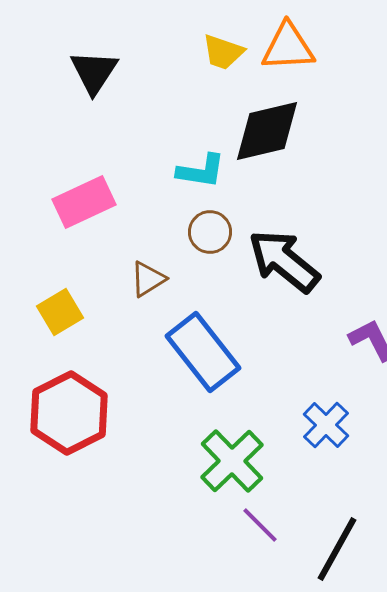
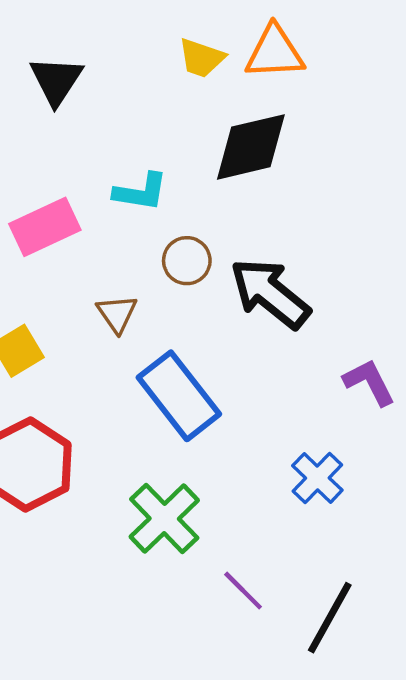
cyan L-shape: (201, 171) -> (141, 192), moved
brown triangle: (148, 279) -> (117, 314), turned -33
green cross: (232, 461) -> (164, 519), moved

